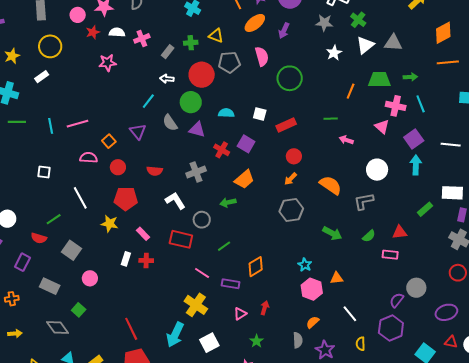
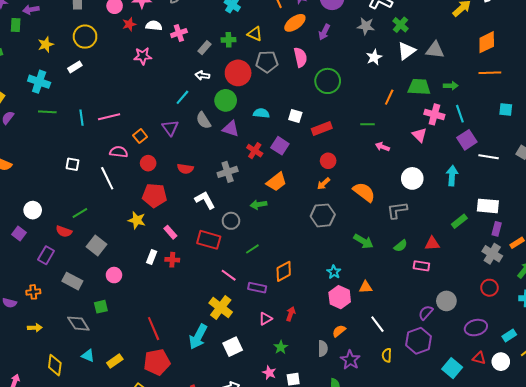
purple square: (414, 139) -> (467, 140), moved
white line: (80, 198) -> (107, 178), moved
green square: (79, 310) -> (101, 307), turned 32

